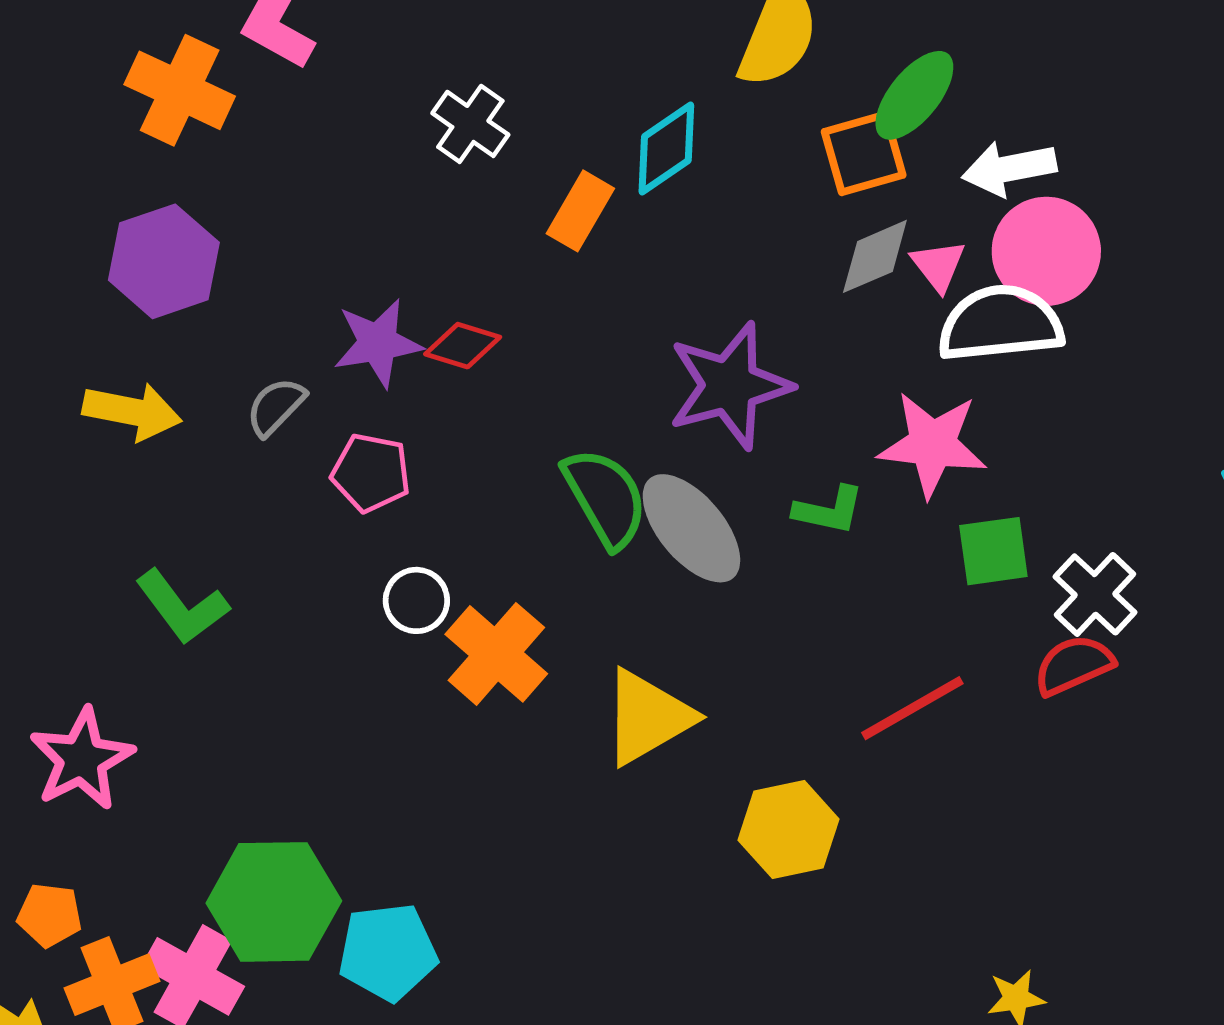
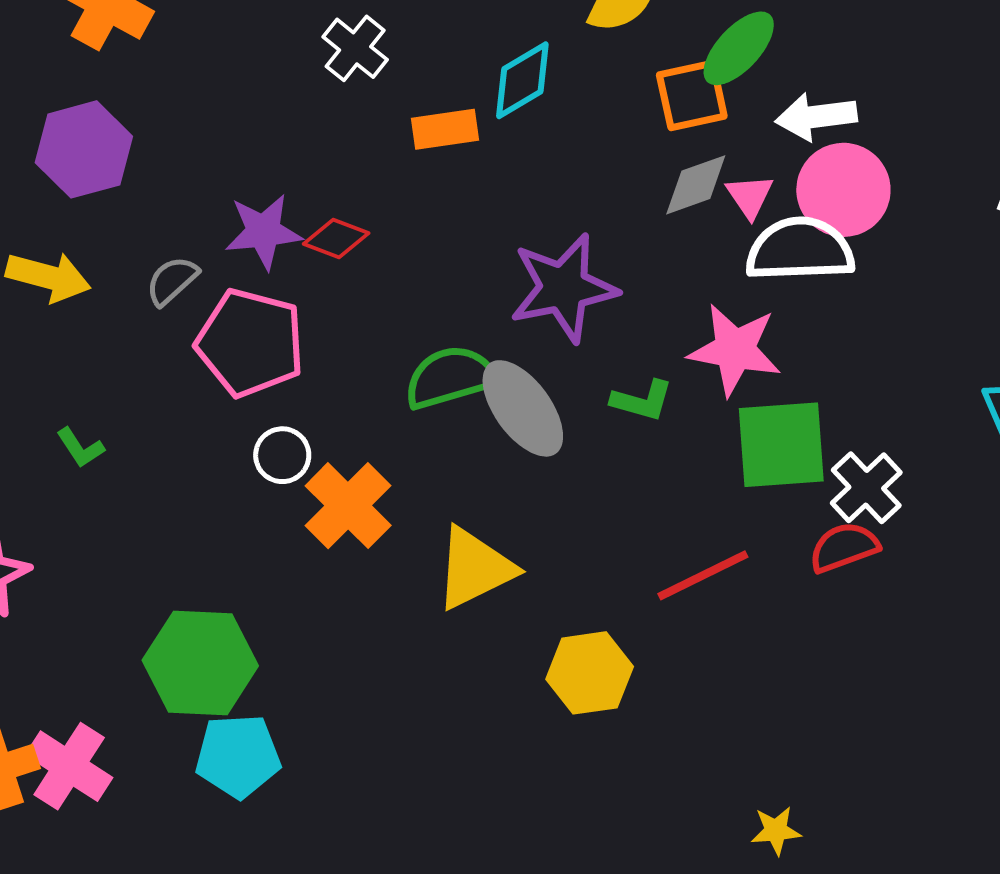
orange rectangle: (580, 211) -> (445, 129), turned 48
pink pentagon: (371, 473) -> (250, 343), size x1.6
green semicircle: (605, 498) -> (450, 377), turned -80
green square: (993, 551) -> (781, 445), size x1.5
green L-shape: (182, 607) -> (80, 448), size x0.6
green hexagon: (274, 902) -> (200, 663), moved

